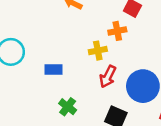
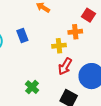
blue rectangle: (54, 70) -> (22, 35), moved, turned 64

